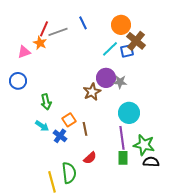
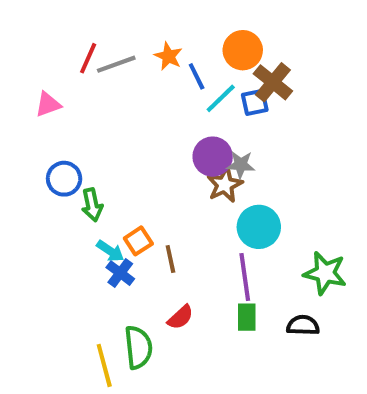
blue line: (83, 23) -> (197, 76), moved
orange star: (40, 43) -> (168, 56), moved
blue circle: (18, 81) -> (64, 179), moved
brown star: (92, 92) -> (225, 185), moved
cyan arrow: (42, 126) -> (110, 251), moved
green star: (144, 145) -> (325, 273), moved

